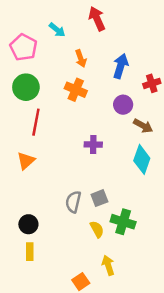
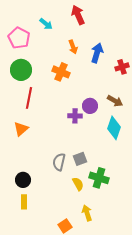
orange arrow: (81, 59) -> (73, 47), moved
purple circle: (123, 105) -> (90, 106), moved

